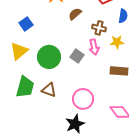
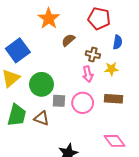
blue square: (26, 24) -> (18, 50), size x1.6
gray square: (77, 56) -> (59, 101), moved, turned -32
pink circle: (83, 99) -> (83, 103), moved

